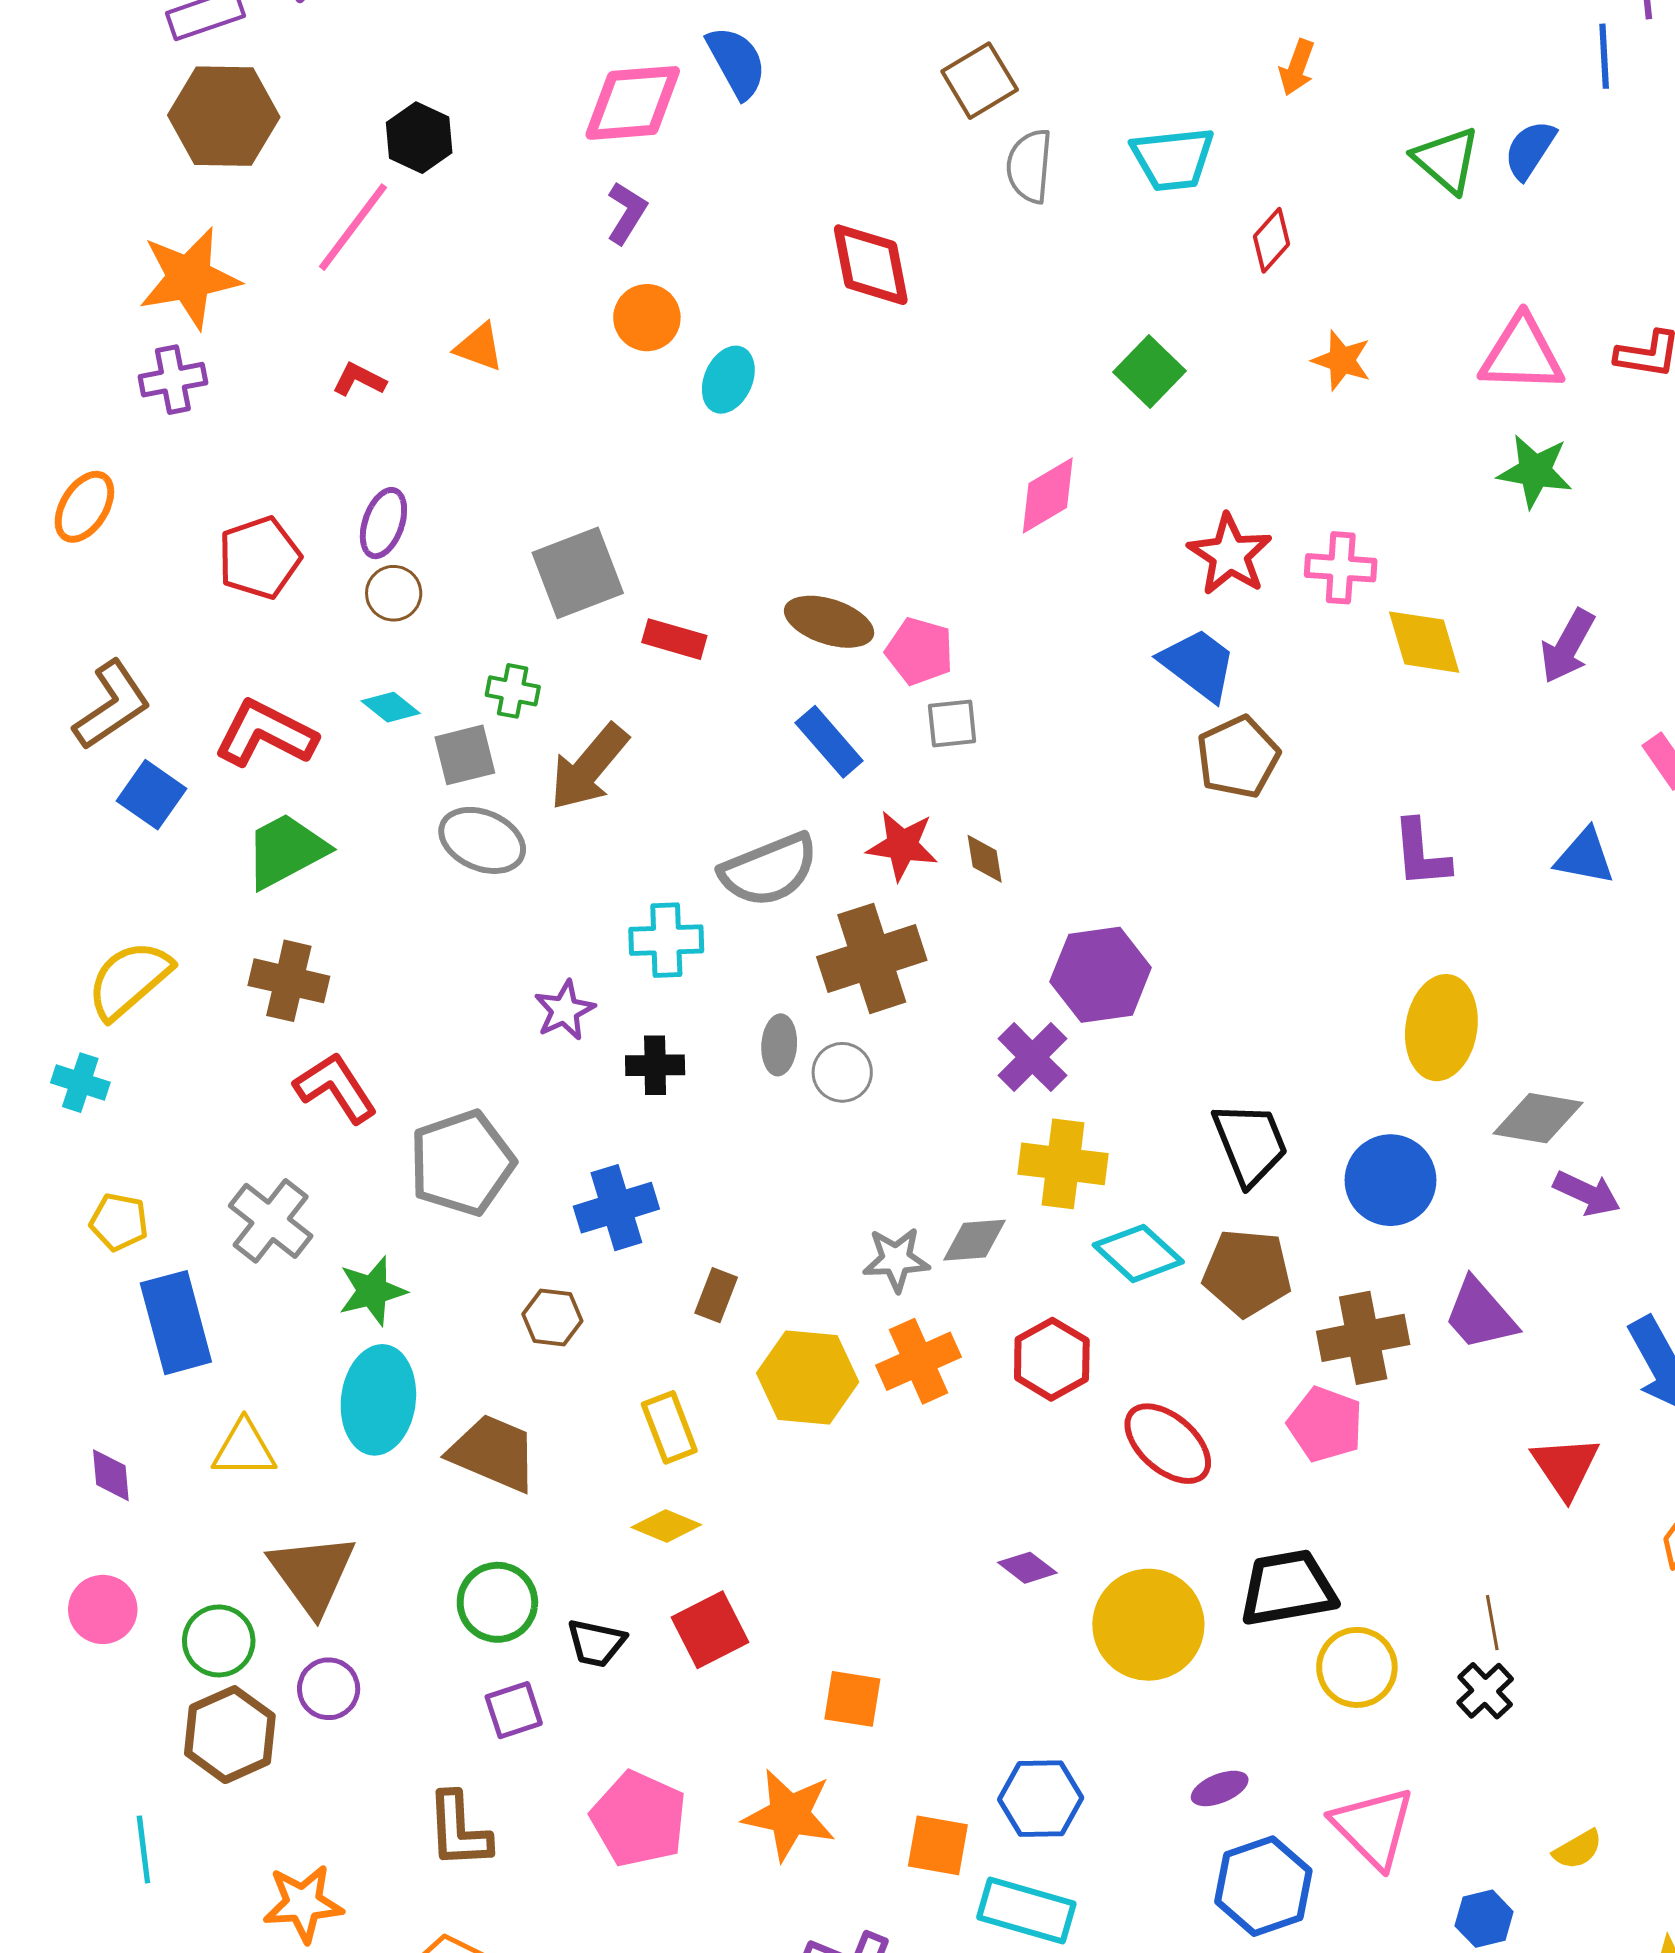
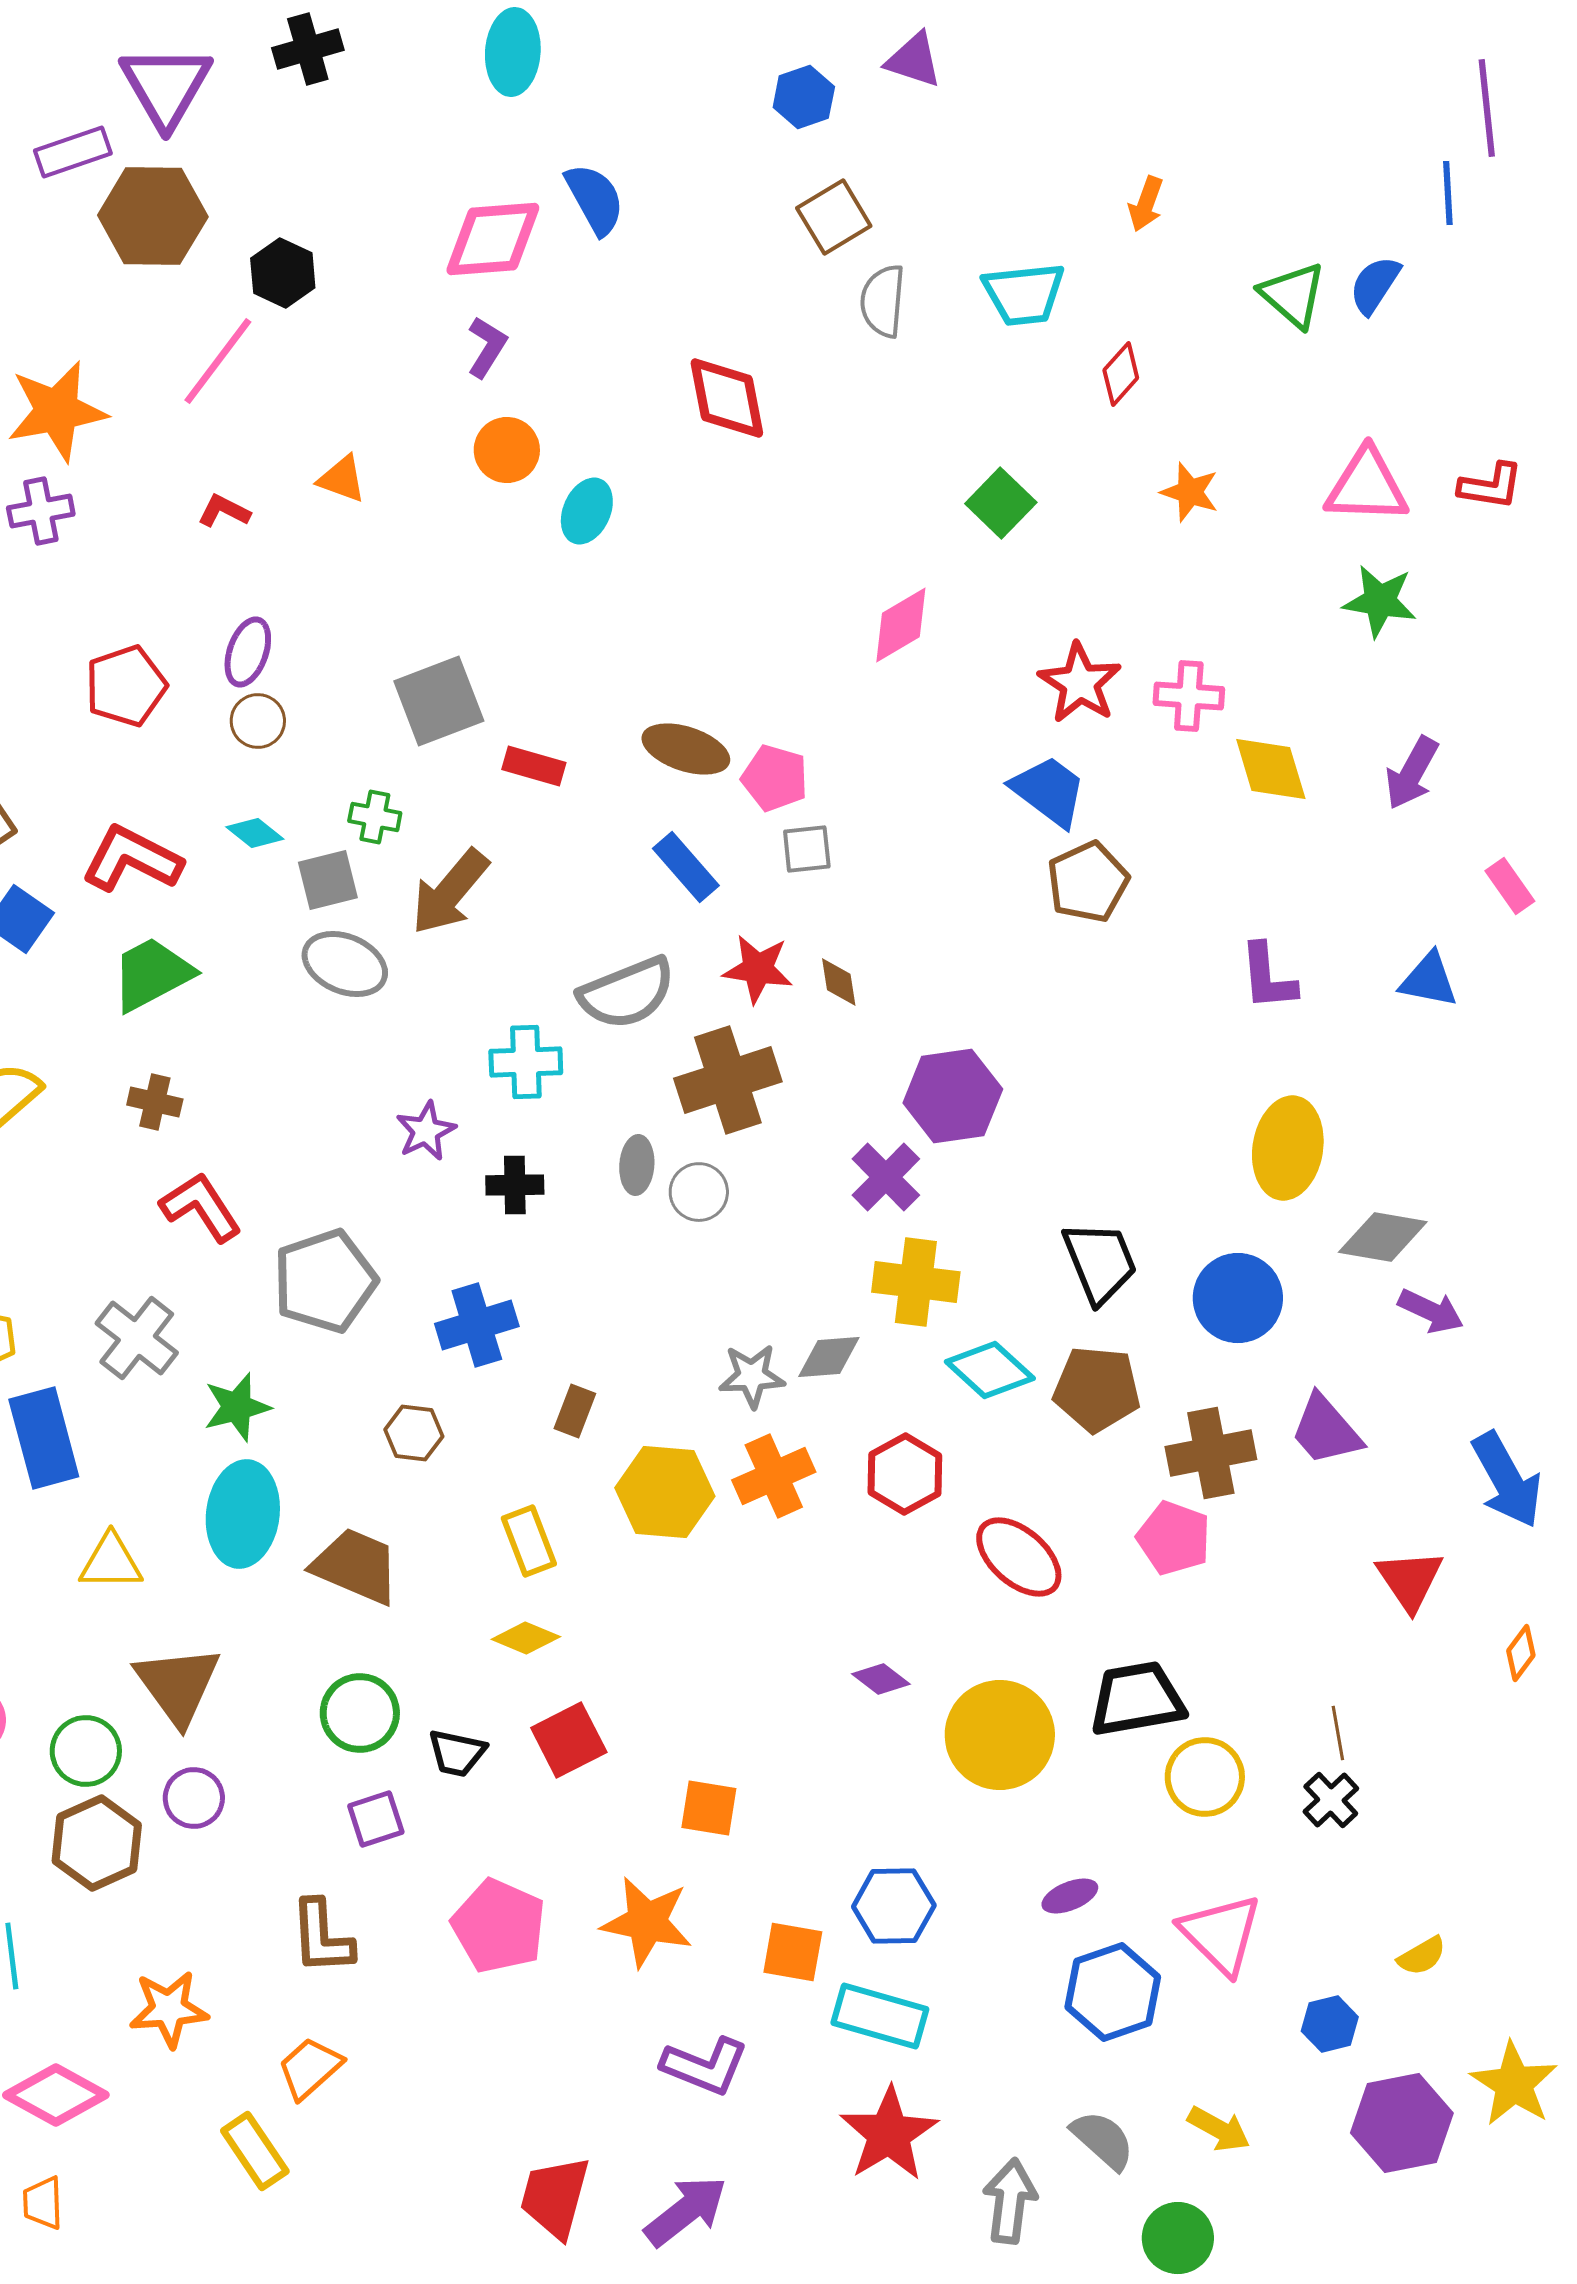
brown hexagon: (224, 116) -> (153, 216), moved
brown cross: (289, 981) -> (155, 1102), size x0.7

